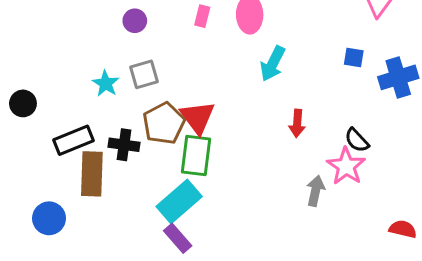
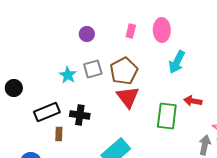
brown pentagon: (164, 123) -> (124, 71), moved
red arrow: (297, 123) -> (193, 101), turned 96
green rectangle: (196, 156) -> (167, 116), moved
brown rectangle: (92, 174) -> (59, 134), size x0.5

